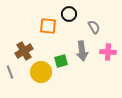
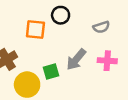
gray semicircle: (94, 27) -> (101, 27), moved, turned 104
gray arrow: (82, 51) -> (76, 59), turned 48

